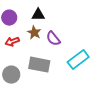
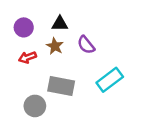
purple semicircle: (53, 39) -> (86, 45), moved
gray circle: (11, 75) -> (35, 106), moved

